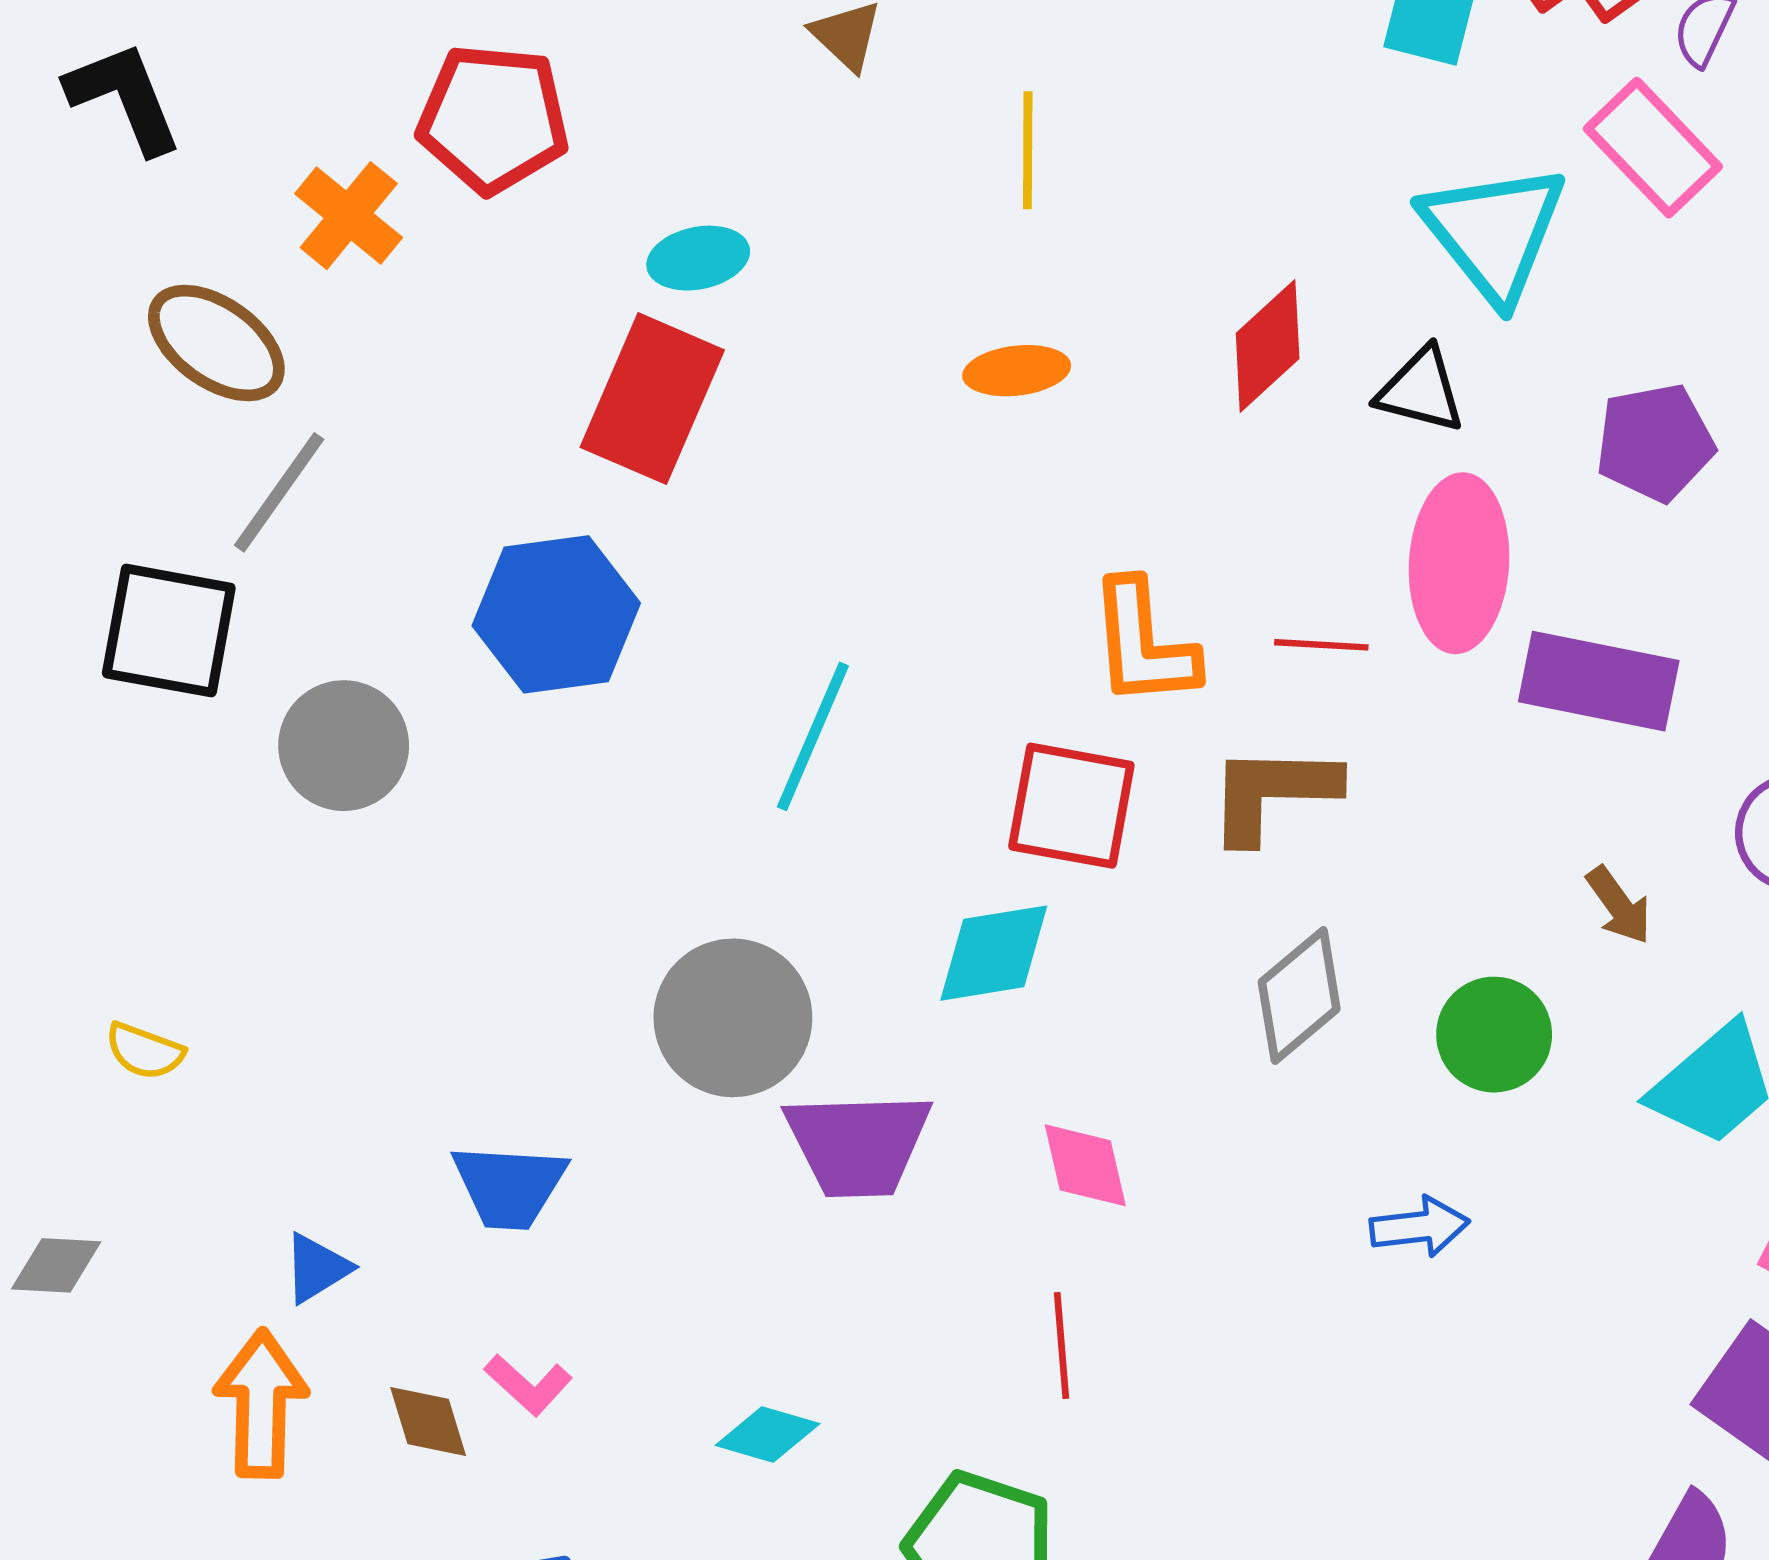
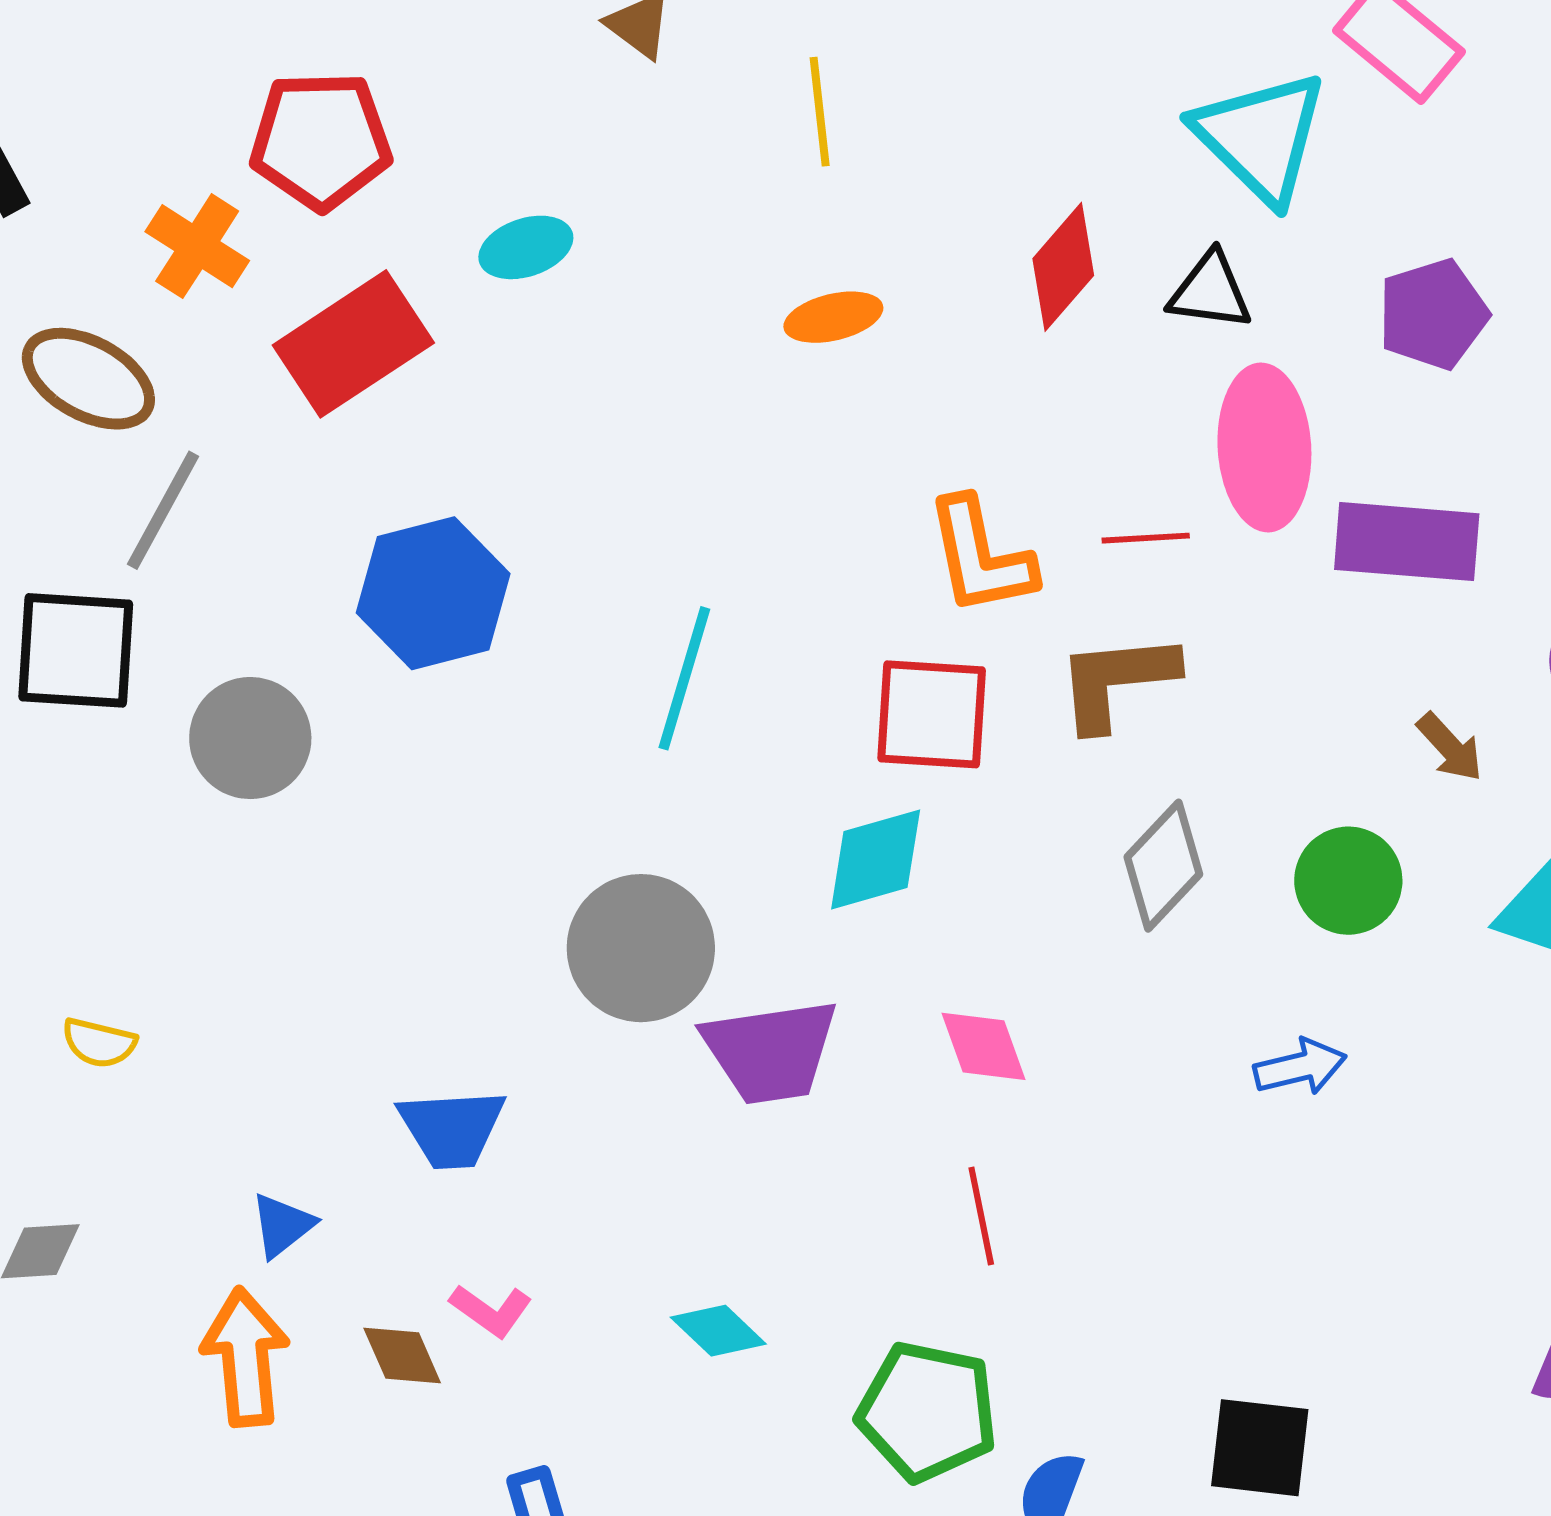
red rectangle: (652, 399) -> (353, 344), moved, turned 40
cyan diamond: (768, 1435) -> (718, 1331), turned 34

